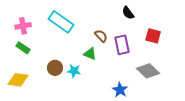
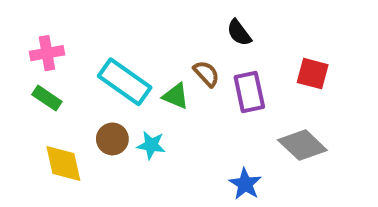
black semicircle: (128, 13) -> (239, 33), moved
cyan rectangle: (61, 22) -> (125, 82), moved
green triangle: (90, 54) -> (176, 96), moved
yellow diamond: (18, 80) -> (63, 163), moved, turned 70

